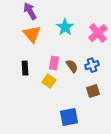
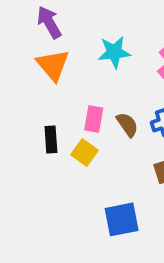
cyan star: (65, 27) -> (114, 52), turned 30
black rectangle: (25, 68) -> (51, 139), moved

